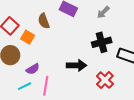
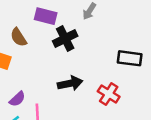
black cross: (102, 42) -> (65, 38), moved

